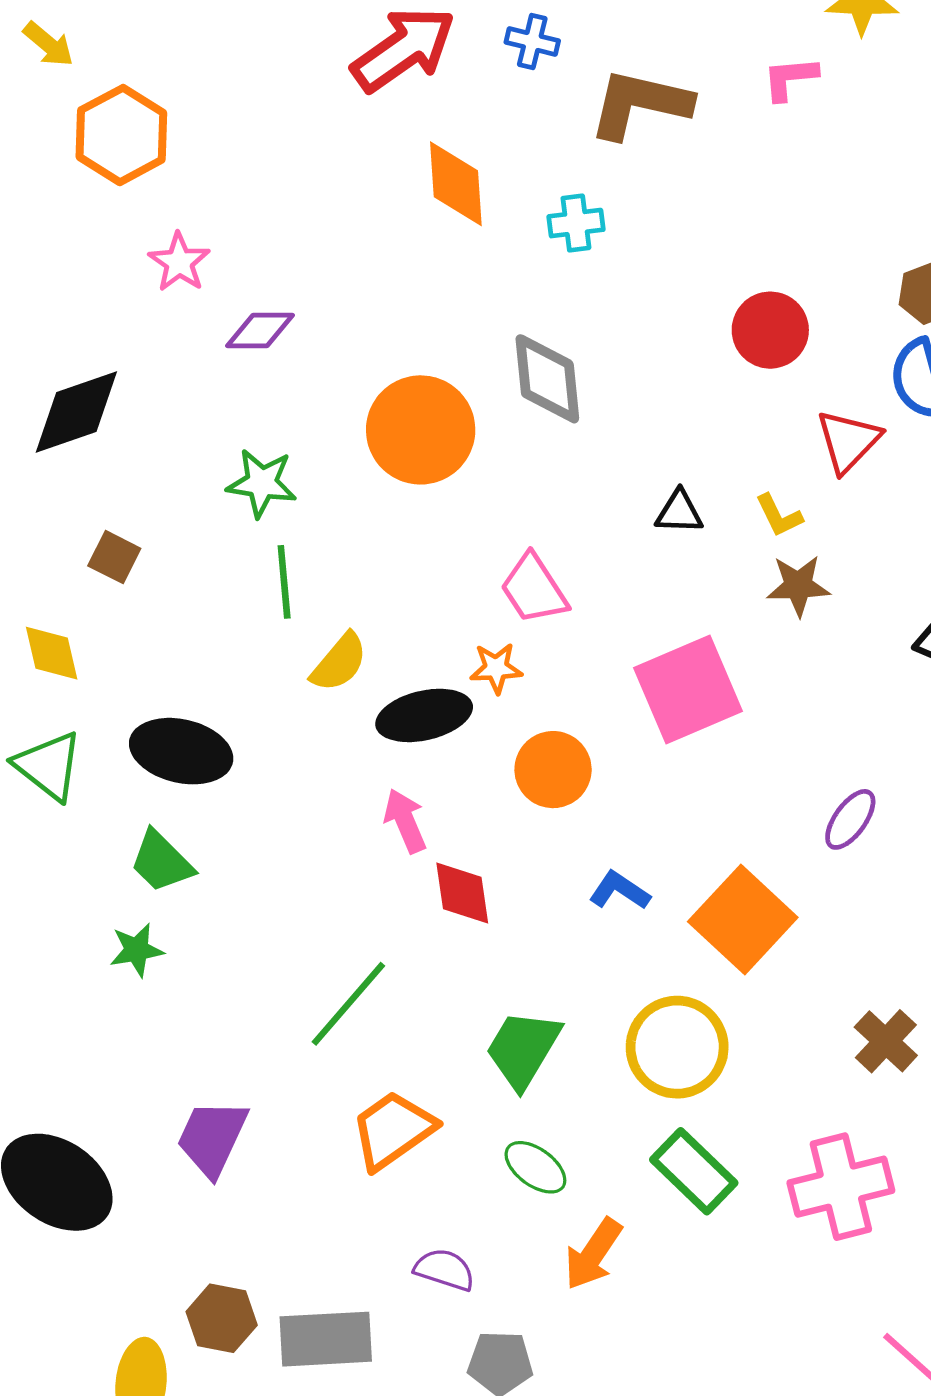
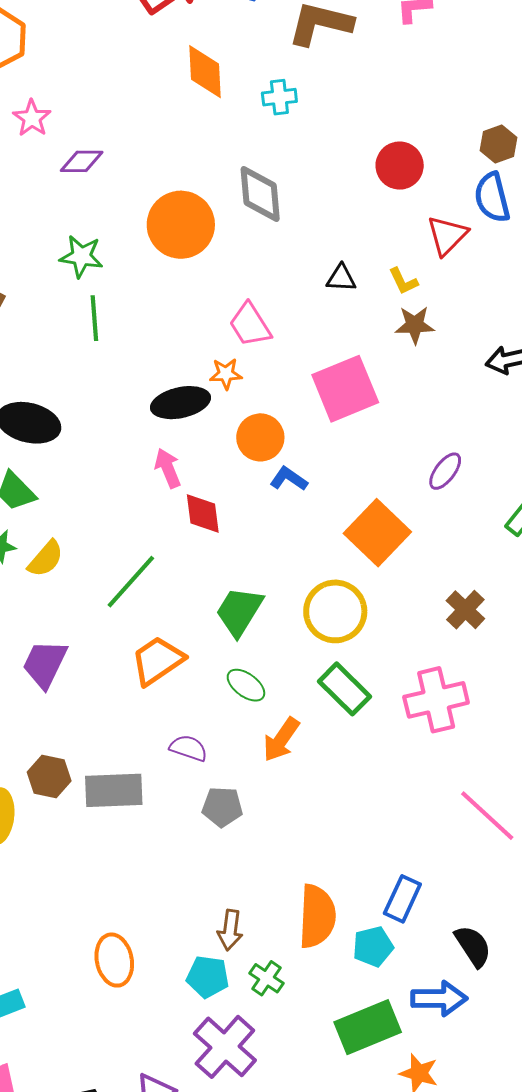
yellow semicircle: (339, 662) -> (46, 559), moved
blue L-shape: (620, 891) -> (289, 479), moved

